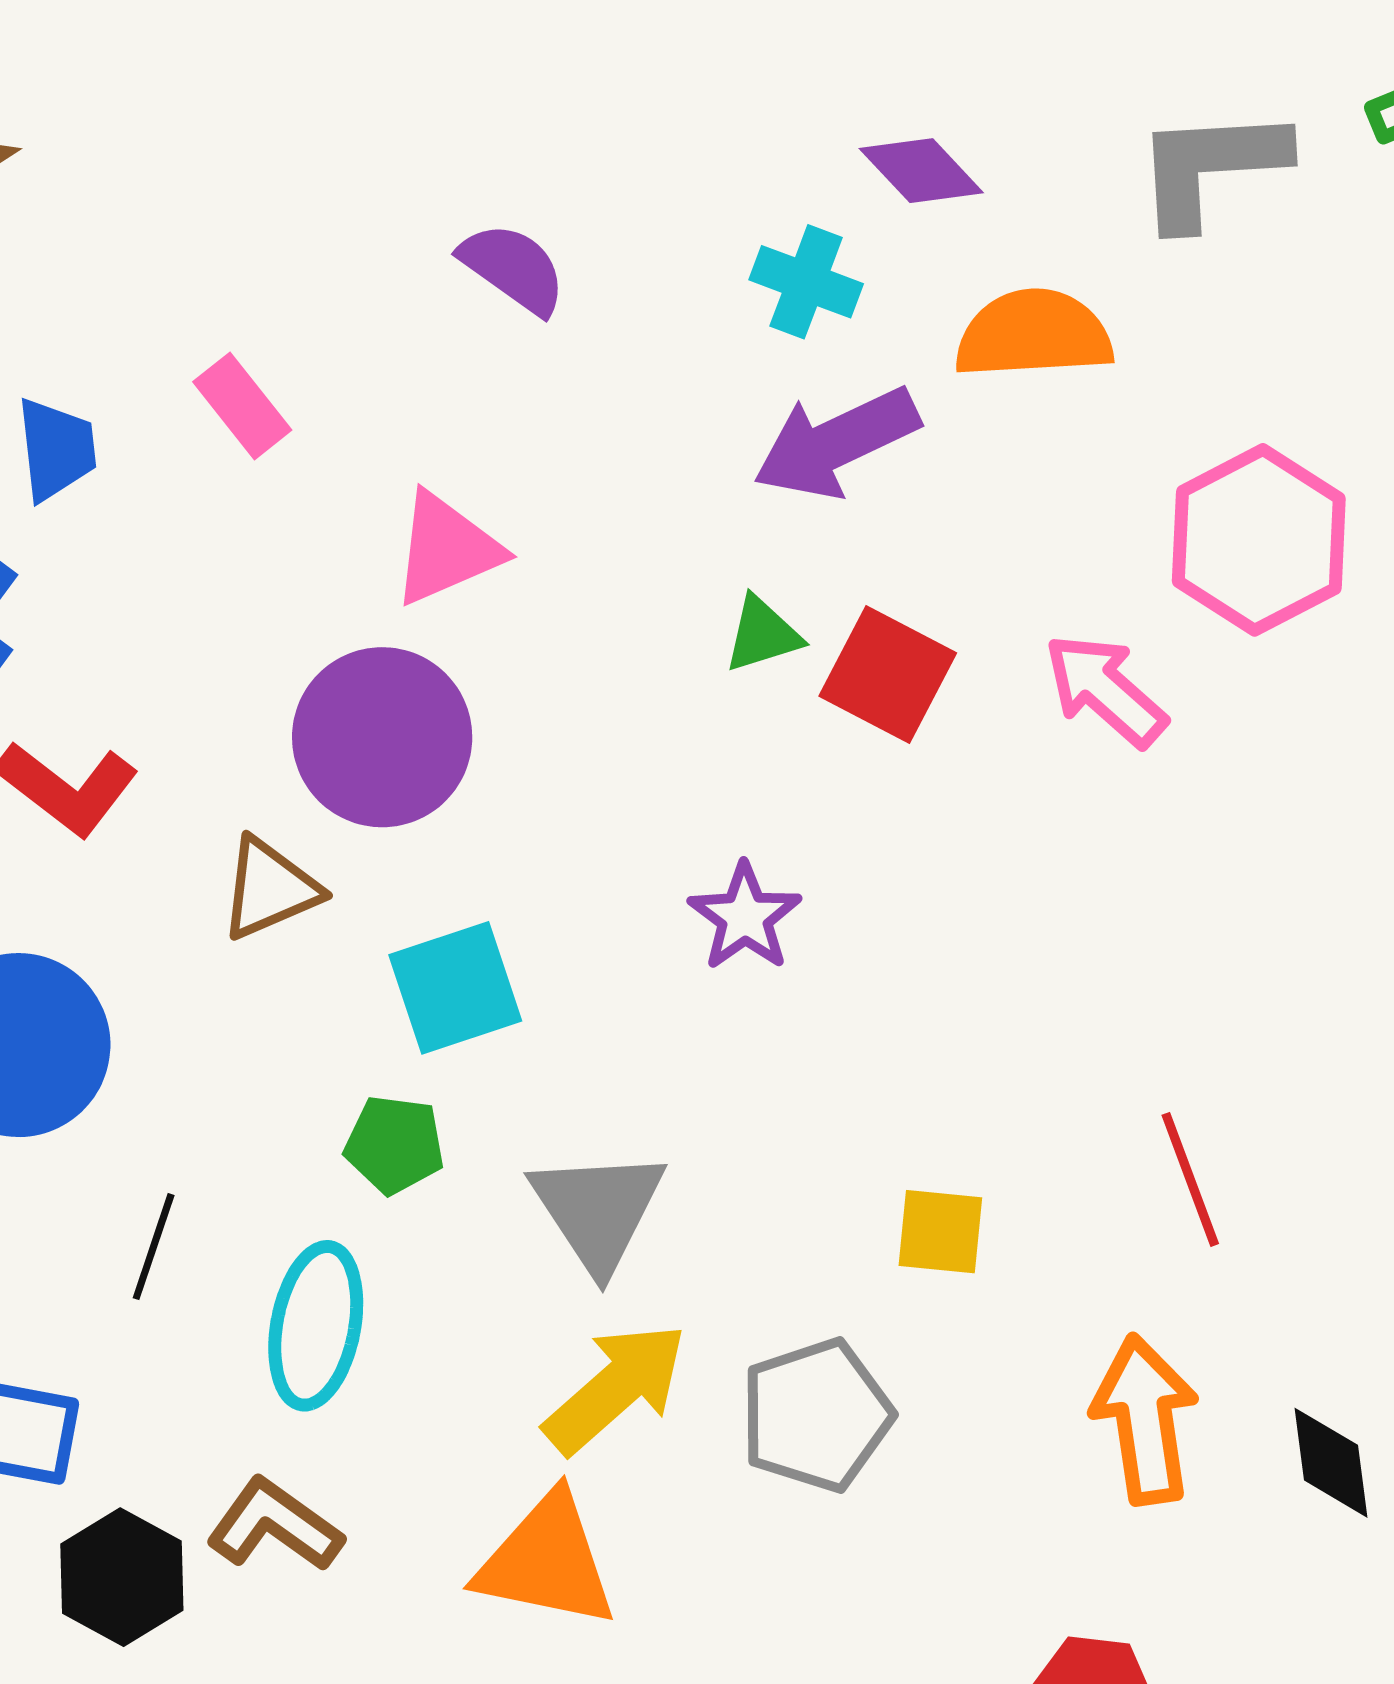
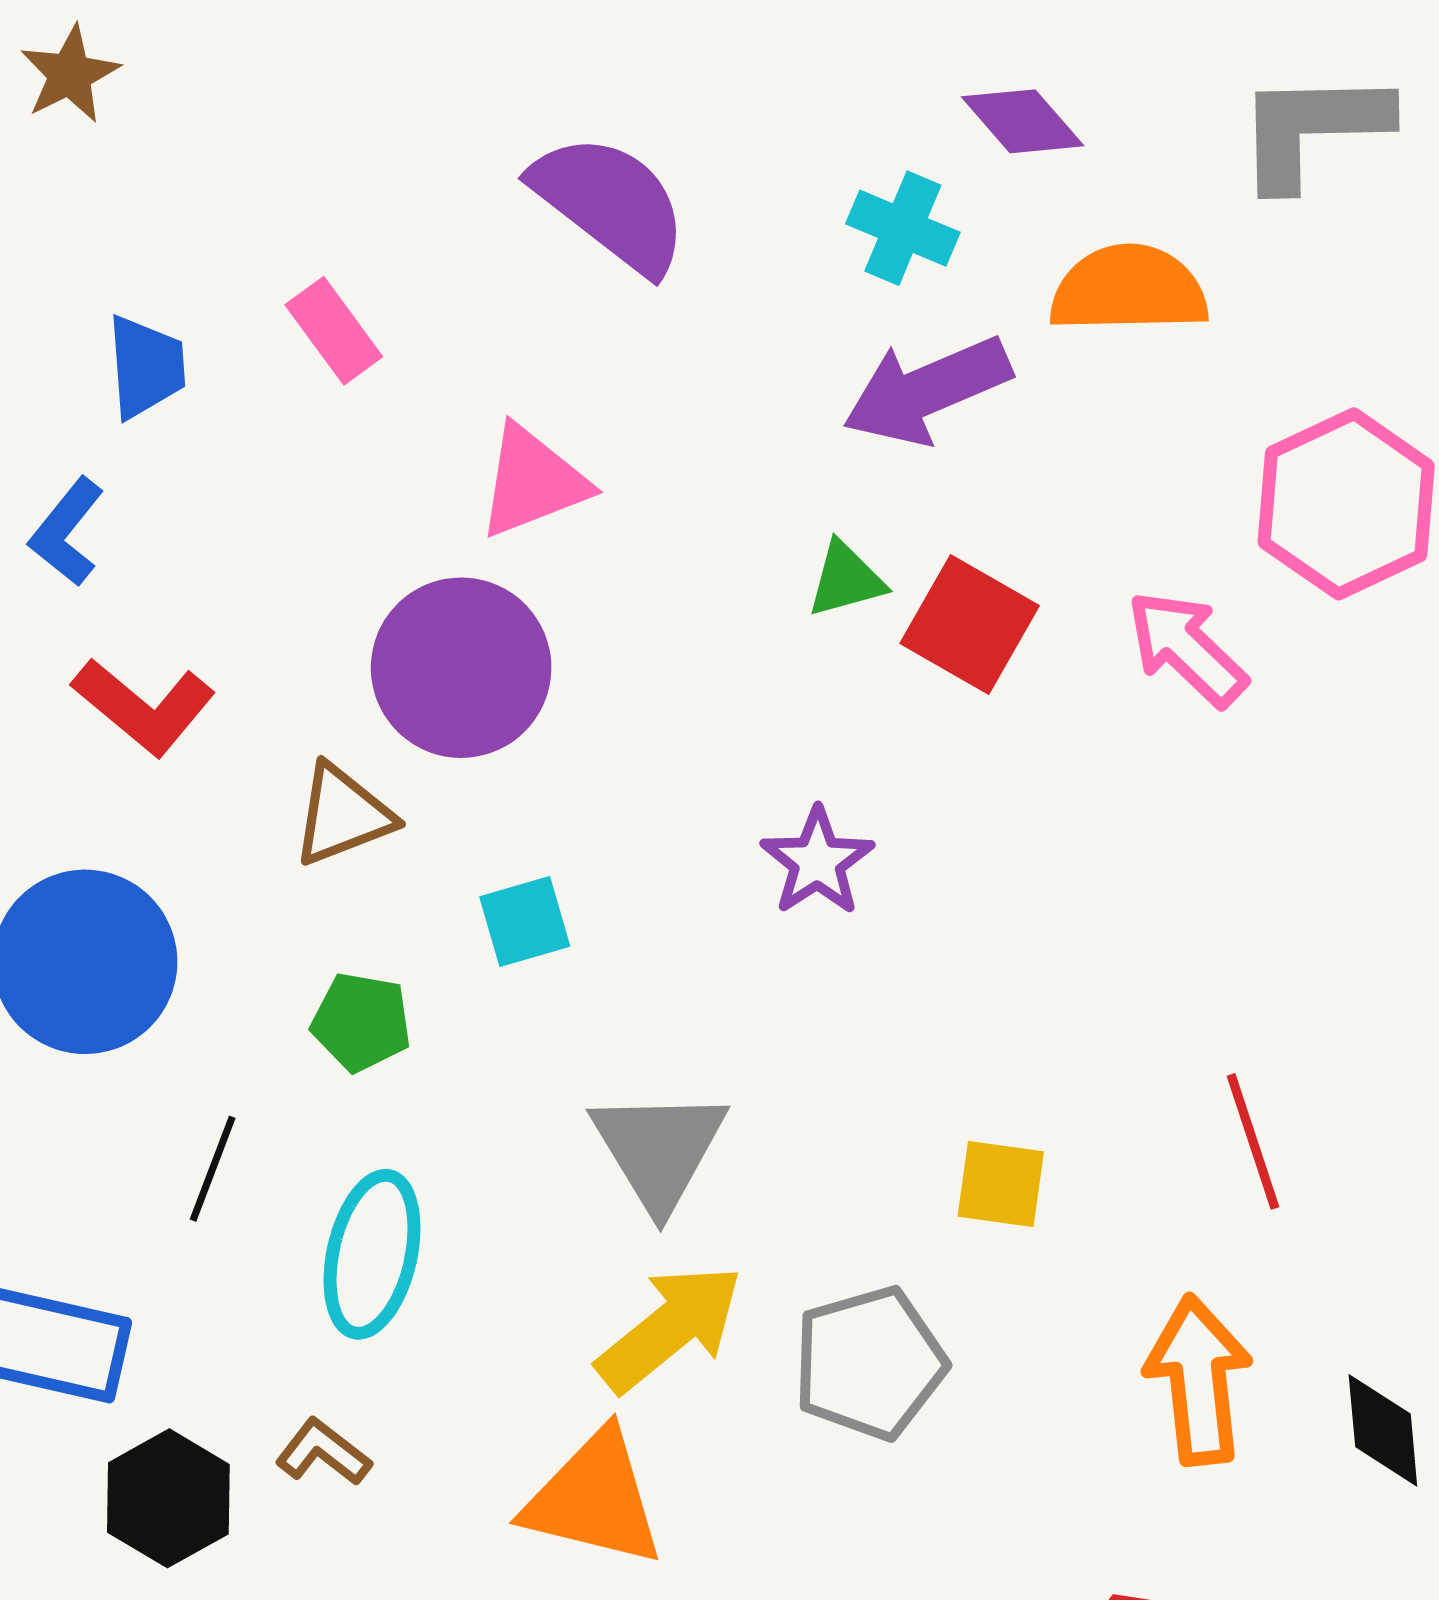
purple semicircle: (513, 268) -> (610, 203), size x1.5
cyan square: (455, 988) -> (525, 921), size x0.7
green pentagon: (395, 1145) -> (361, 1022), moved
brown L-shape: (275, 1525) -> (323, 1452), size x0.7

